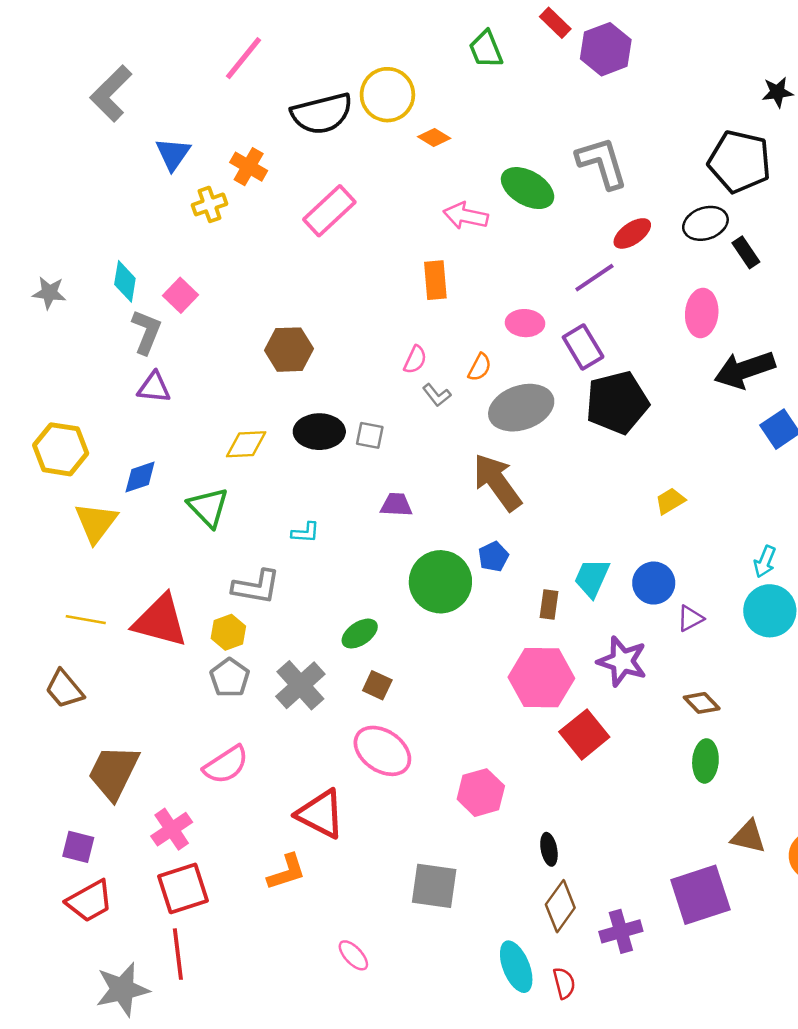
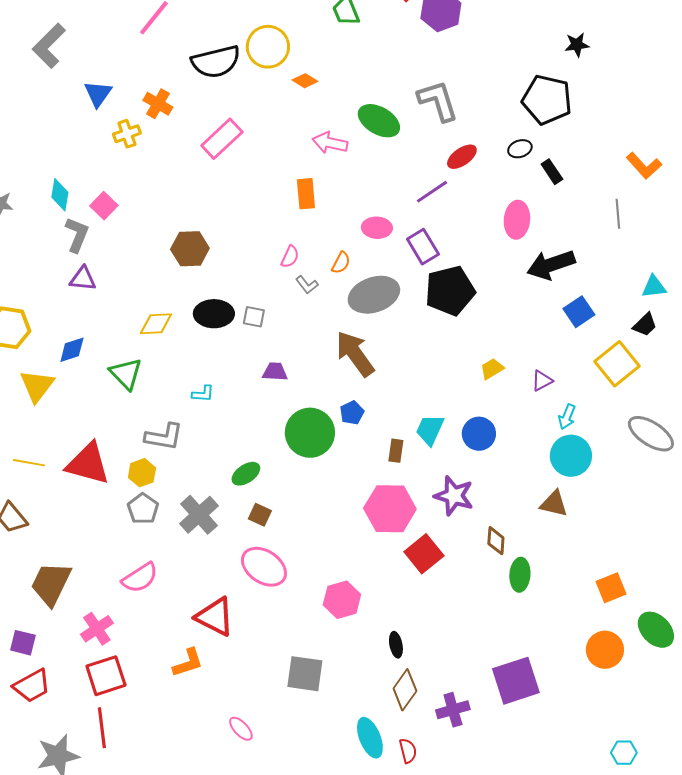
black ellipse: (705, 223) -> (520, 149), size x0.7
purple triangle: (690, 618) -> (542, 381), moved
brown diamond: (702, 703) -> (496, 541), moved, turned 48
brown triangle: (748, 837) -> (554, 504), moved

